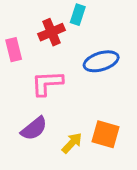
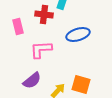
red cross: (52, 32) -> (44, 14), turned 30

